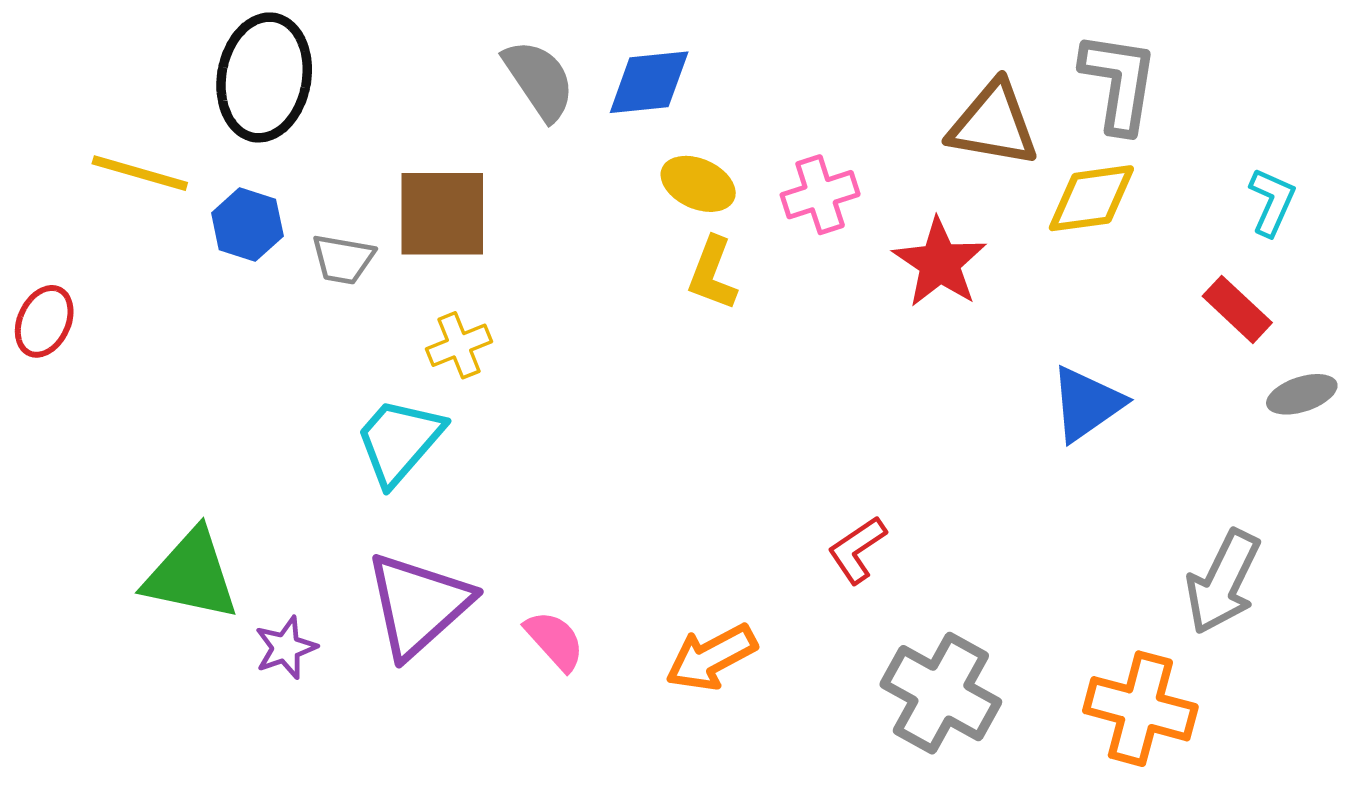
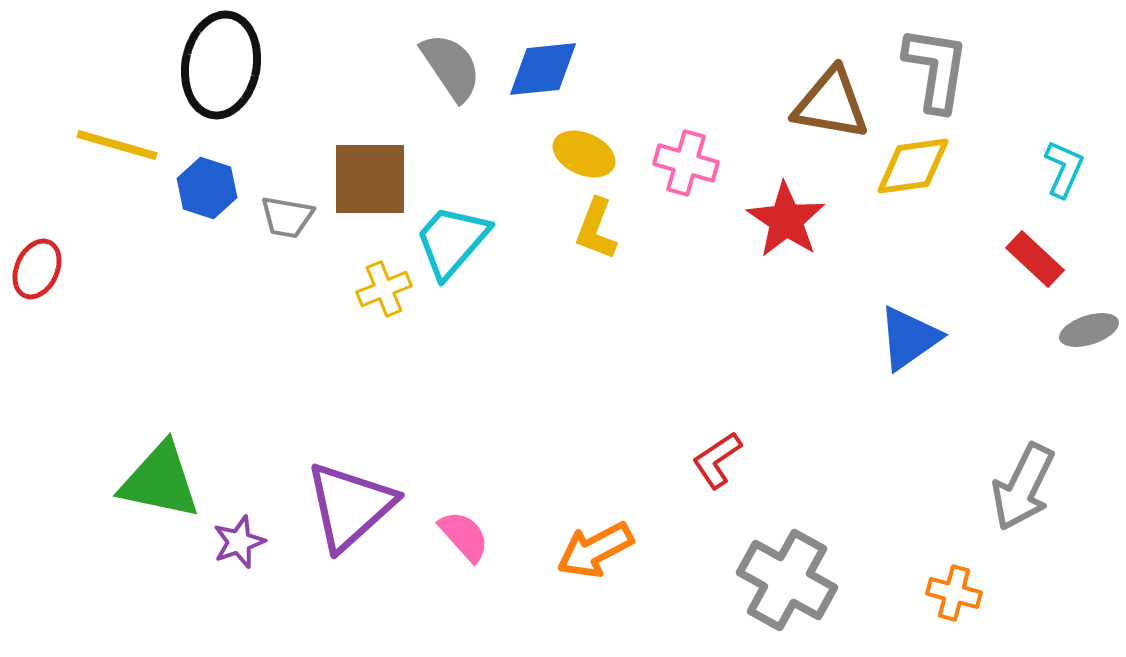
pink cross: (820, 195) -> (686, 163), turned 34
cyan trapezoid: (399, 441) -> (452, 241), moved
orange cross: (1140, 709) -> (954, 593), size x0.6

